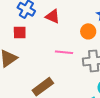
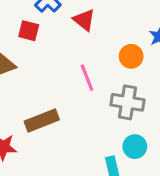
pink line: (64, 52) -> (87, 78), turned 48

